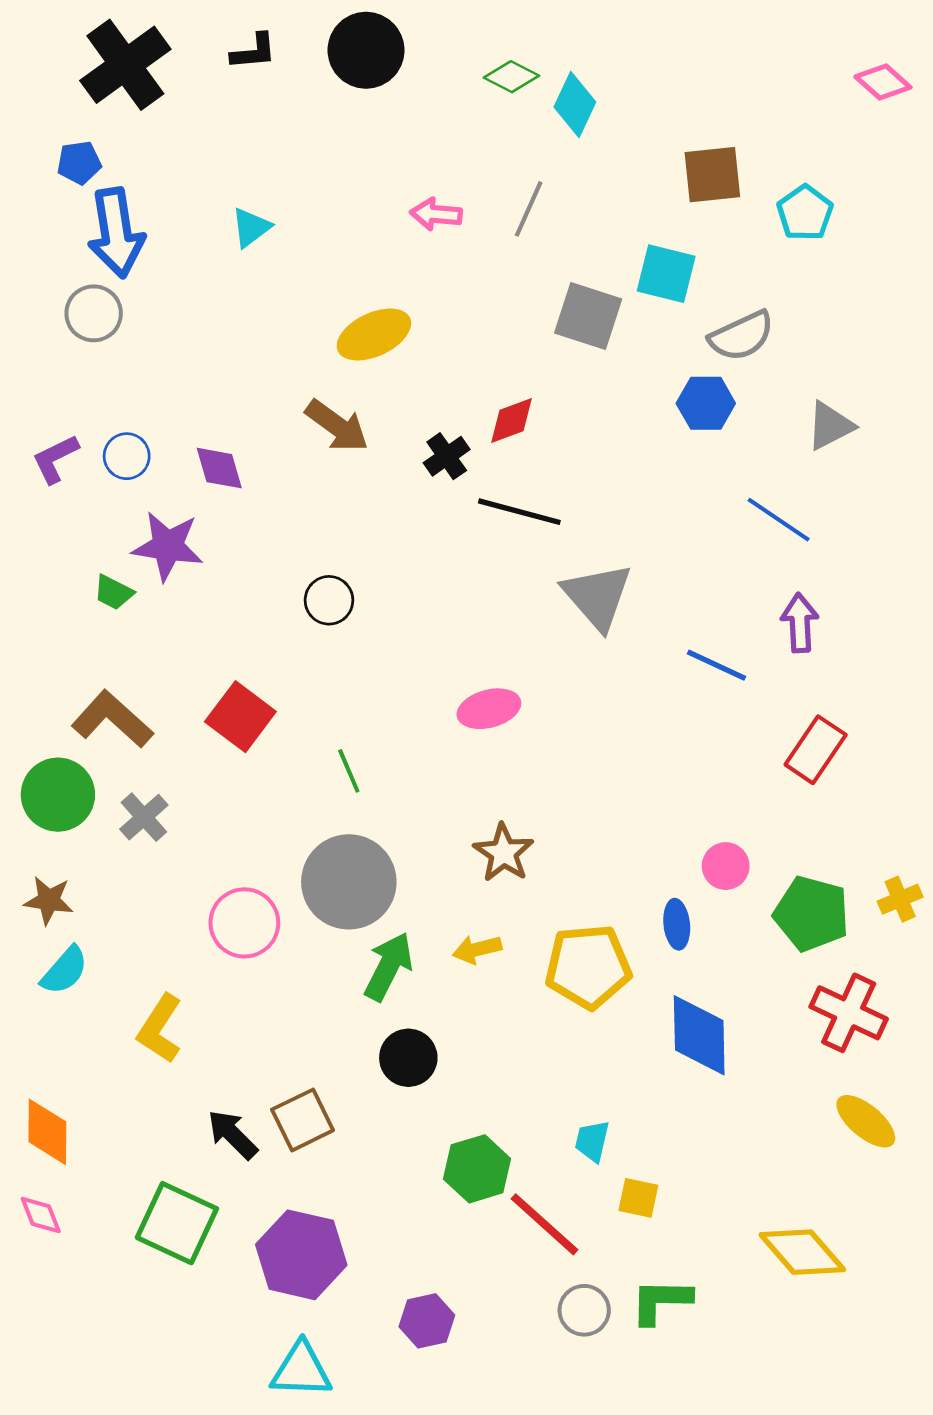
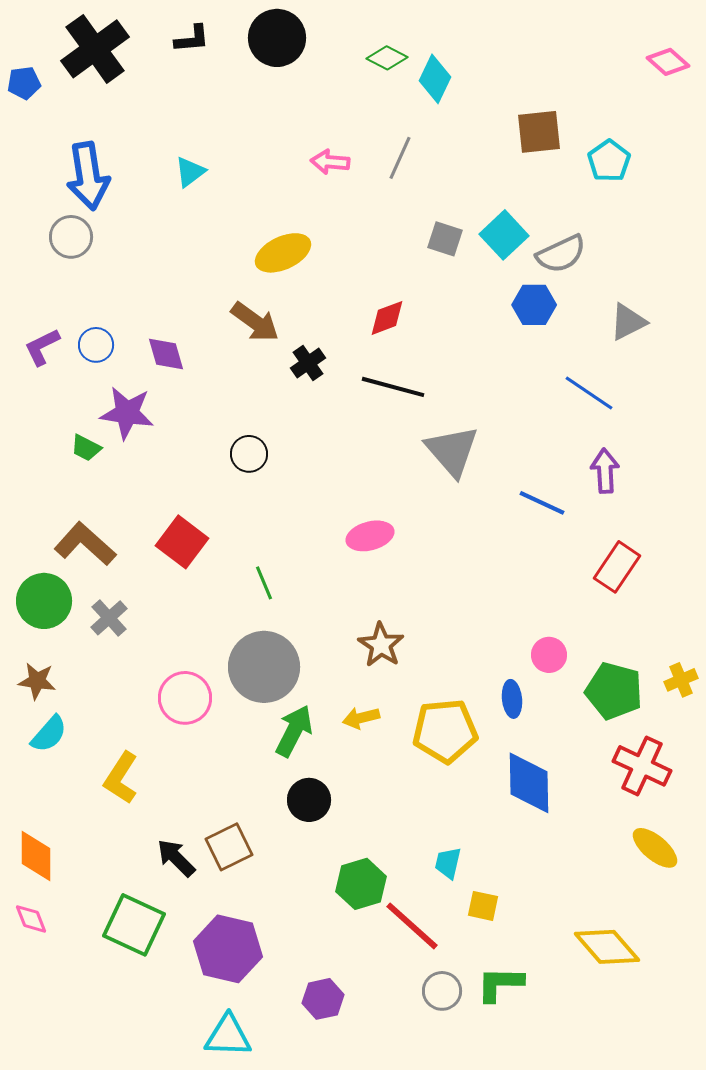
blue pentagon: (79, 163) -> (24, 83), moved
cyan square: (666, 274) -> (504, 235), moved, turned 33
gray square: (588, 316) -> (445, 239), size x0.7
black cross: (447, 456) -> (308, 363), moved

